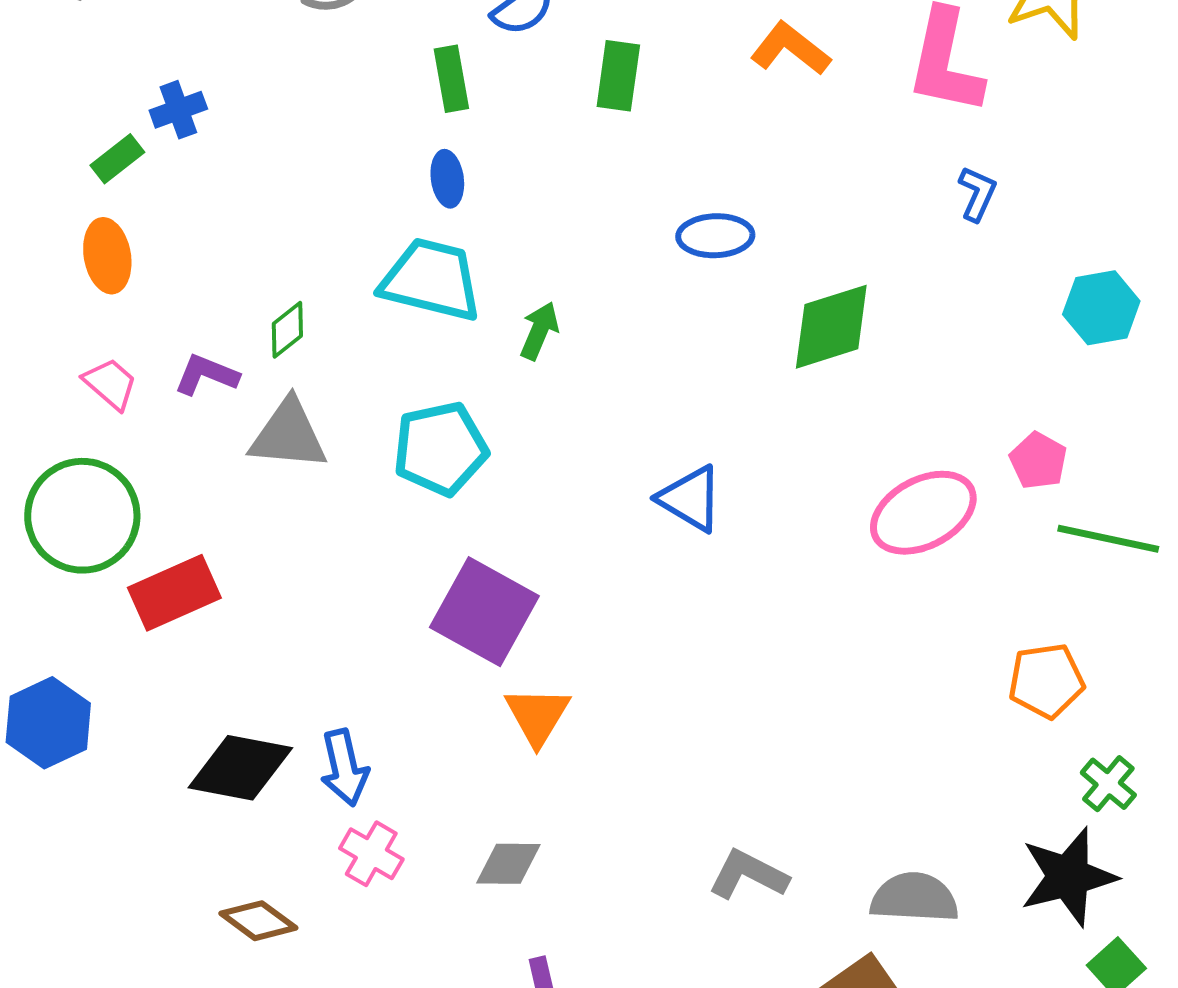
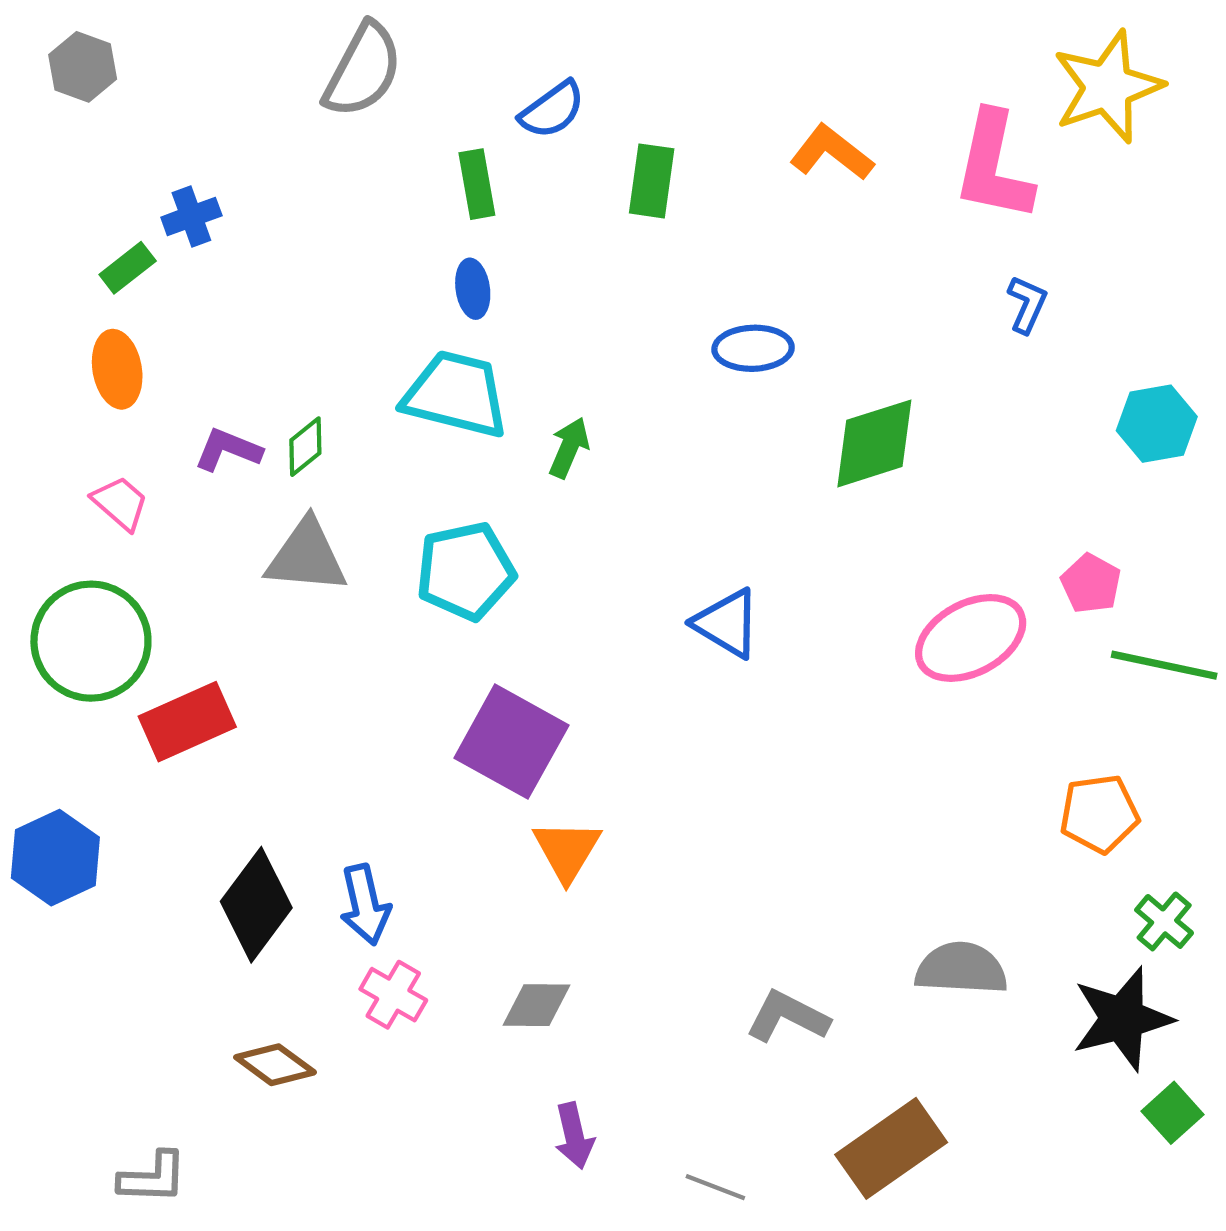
purple L-shape: (206, 375) -> (228, 450), moved
black diamond: (240, 768) -> (256, 905), turned -64
gray semicircle: (914, 898) -> (961, 969), moved

